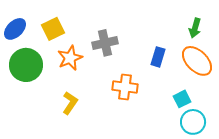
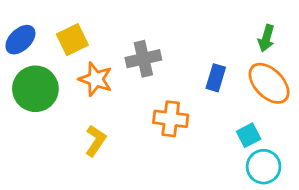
orange star: (70, 58) -> (96, 79), turned -30

